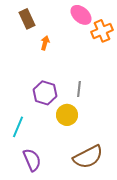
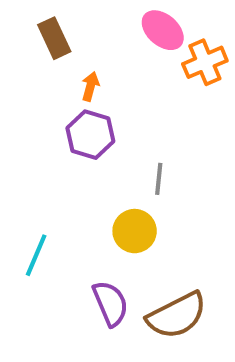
purple hexagon: (45, 93) -> (90, 135), moved
purple semicircle: (32, 160) -> (110, 303), moved

